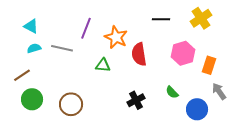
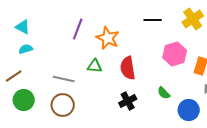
gray line: (62, 48) -> (64, 79), moved
red semicircle: (139, 54) -> (128, 68), moved

